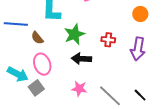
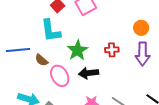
orange circle: (140, 14) -> (141, 28), moved
pink ellipse: (42, 64) -> (60, 76), moved

